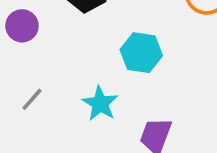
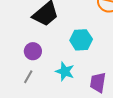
purple circle: (22, 26) -> (33, 51), moved

